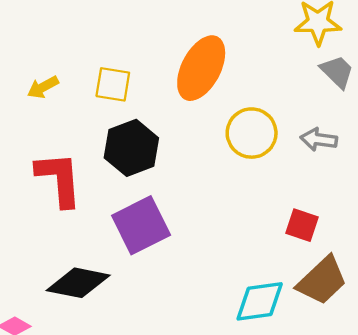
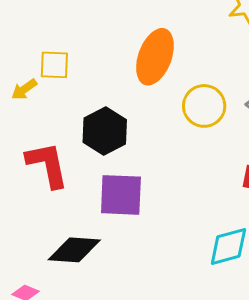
yellow square: (113, 84) -> (54, 65), moved
purple square: (141, 225) -> (121, 195), turned 36

